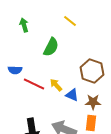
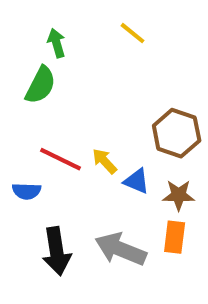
green arrow: (24, 25) -> (57, 43), moved
green semicircle: (51, 47) -> (41, 85), moved
blue semicircle: (15, 70) -> (27, 191), moved

